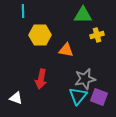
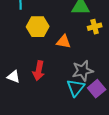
purple square: (99, 97) -> (97, 89), turned 30
white triangle: (16, 98) -> (14, 77), moved

